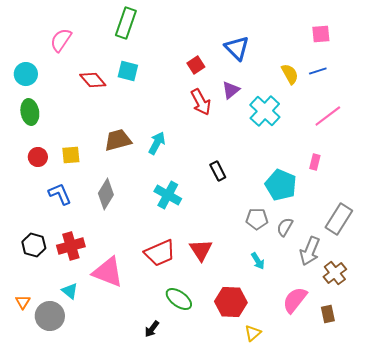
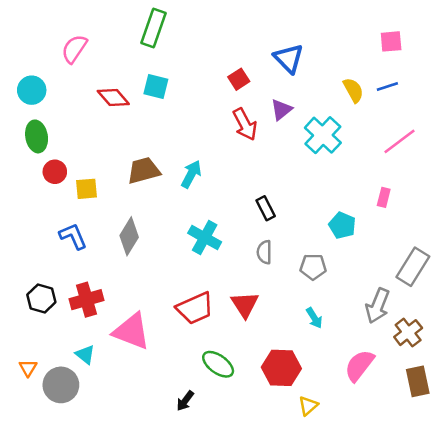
red circle: (38, 157) -> (55, 172), moved
cyan pentagon: (281, 185) -> (342, 225), size x0.7
gray semicircle: (285, 227) -> (264, 252), moved, turned -30
brown rectangle: (328, 314) -> (418, 381), moved, size x1.4

